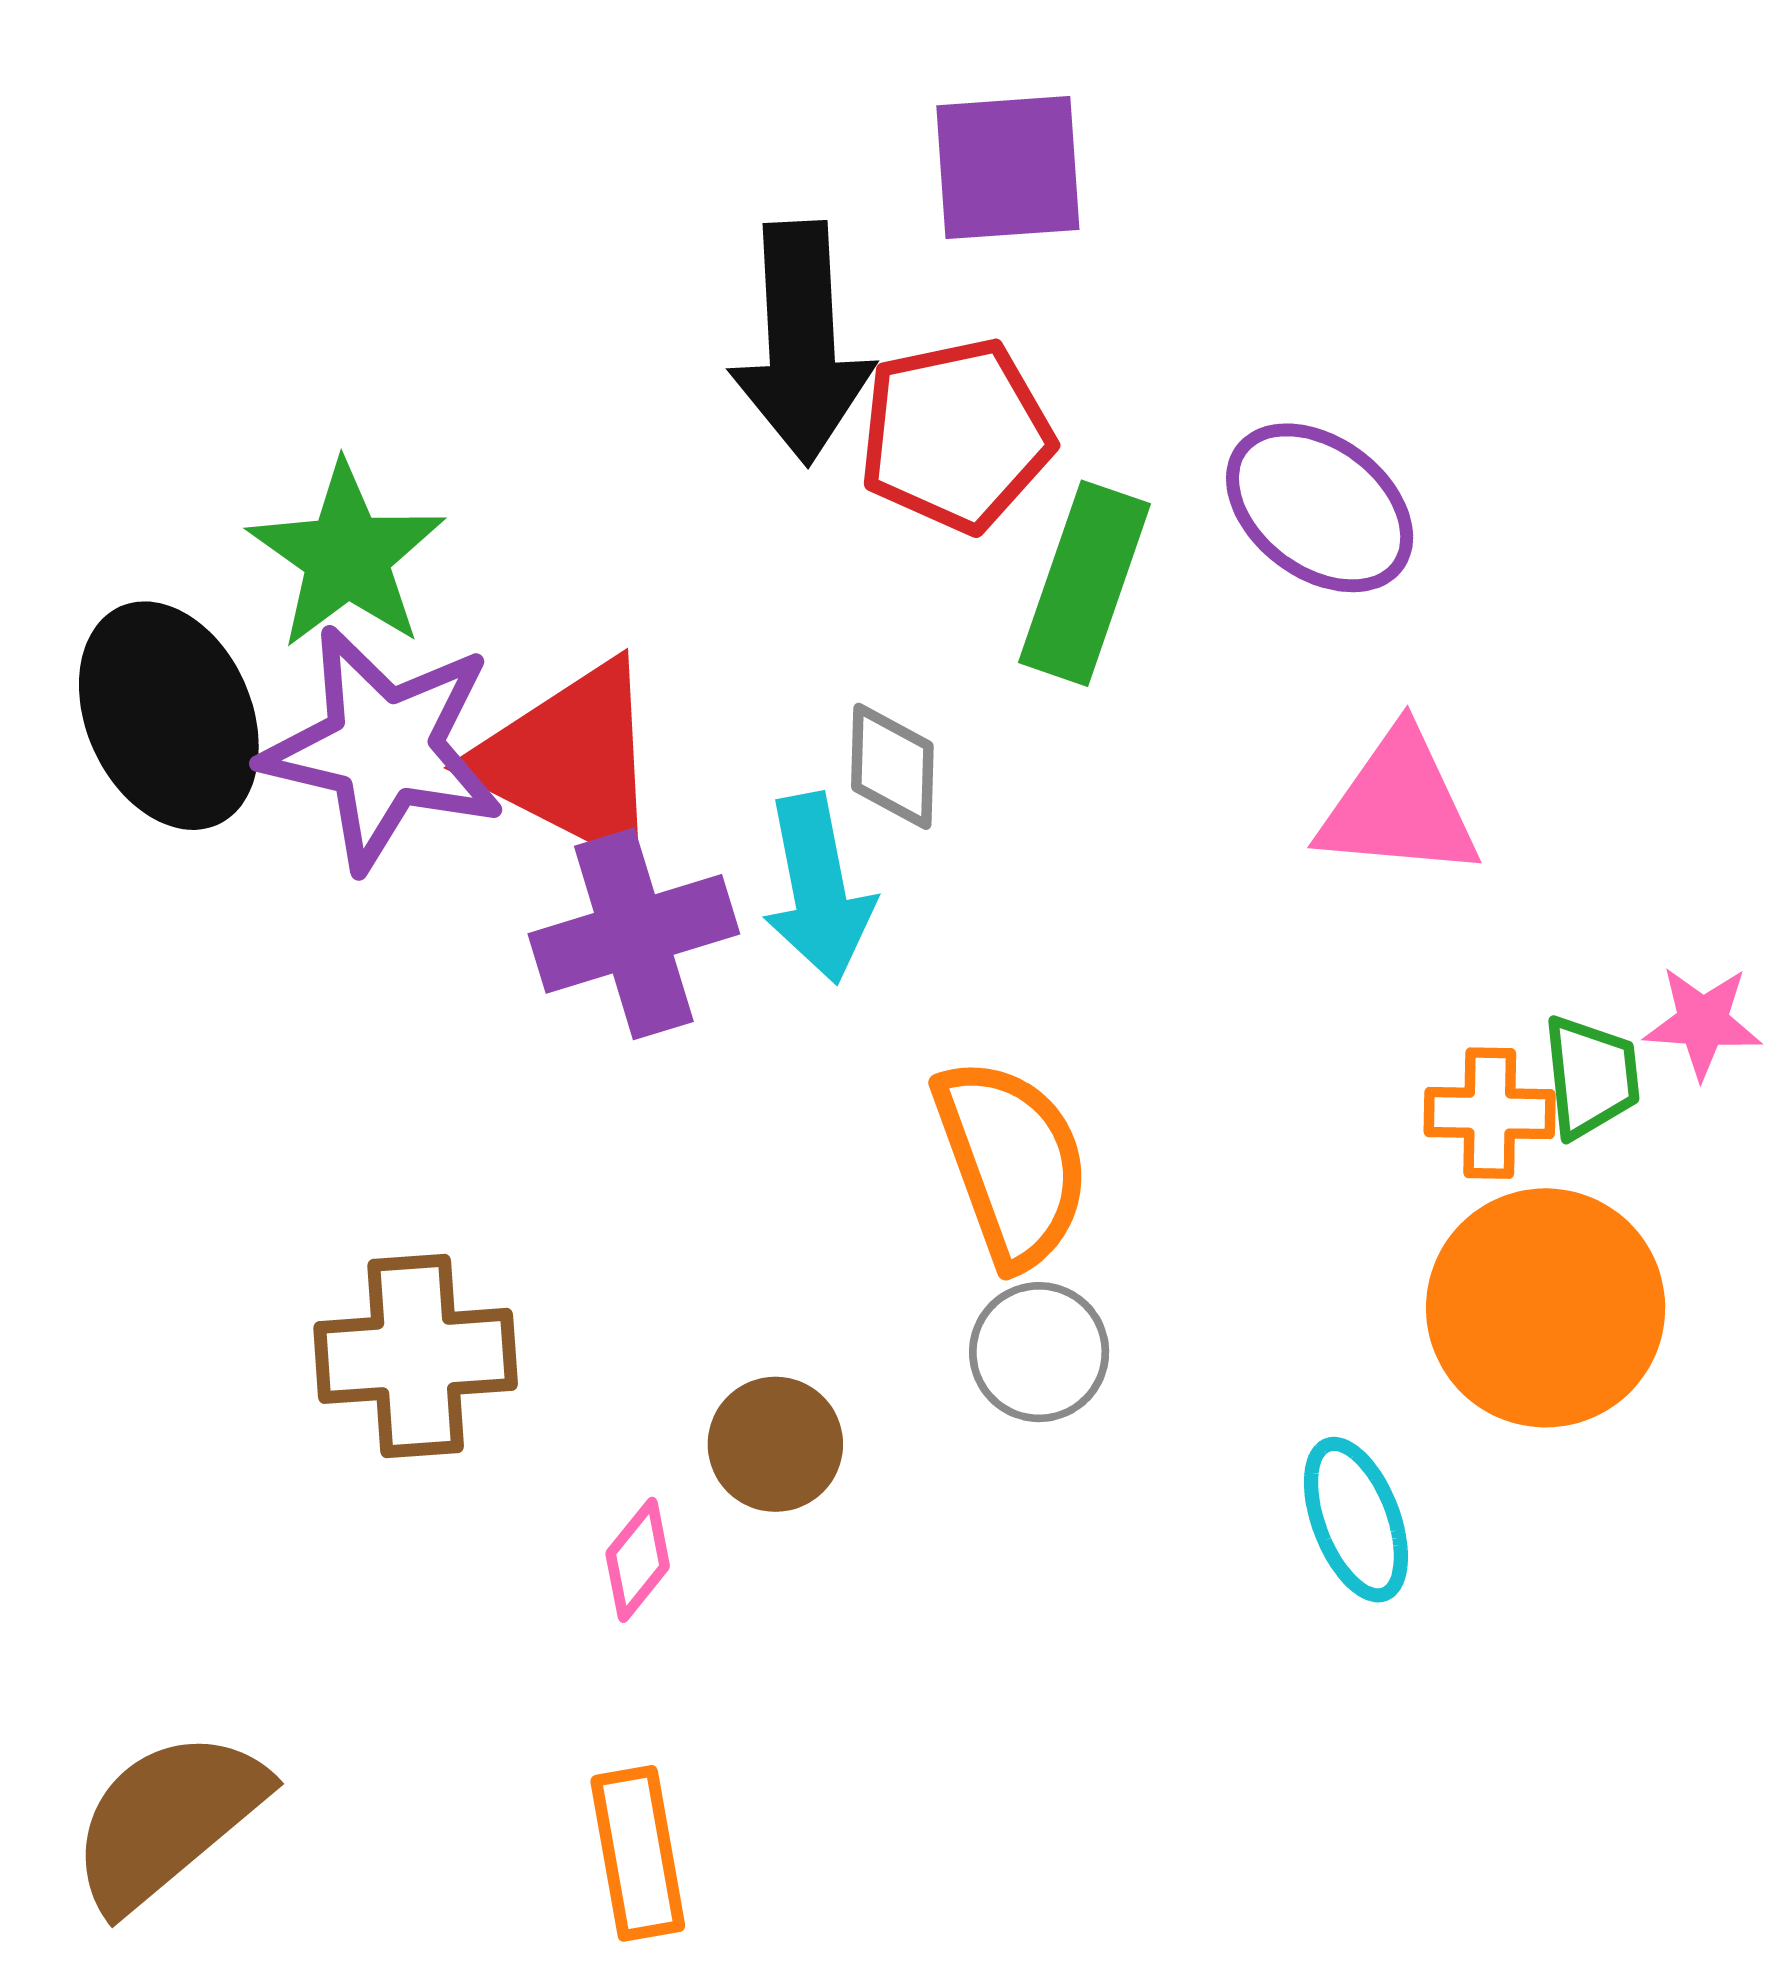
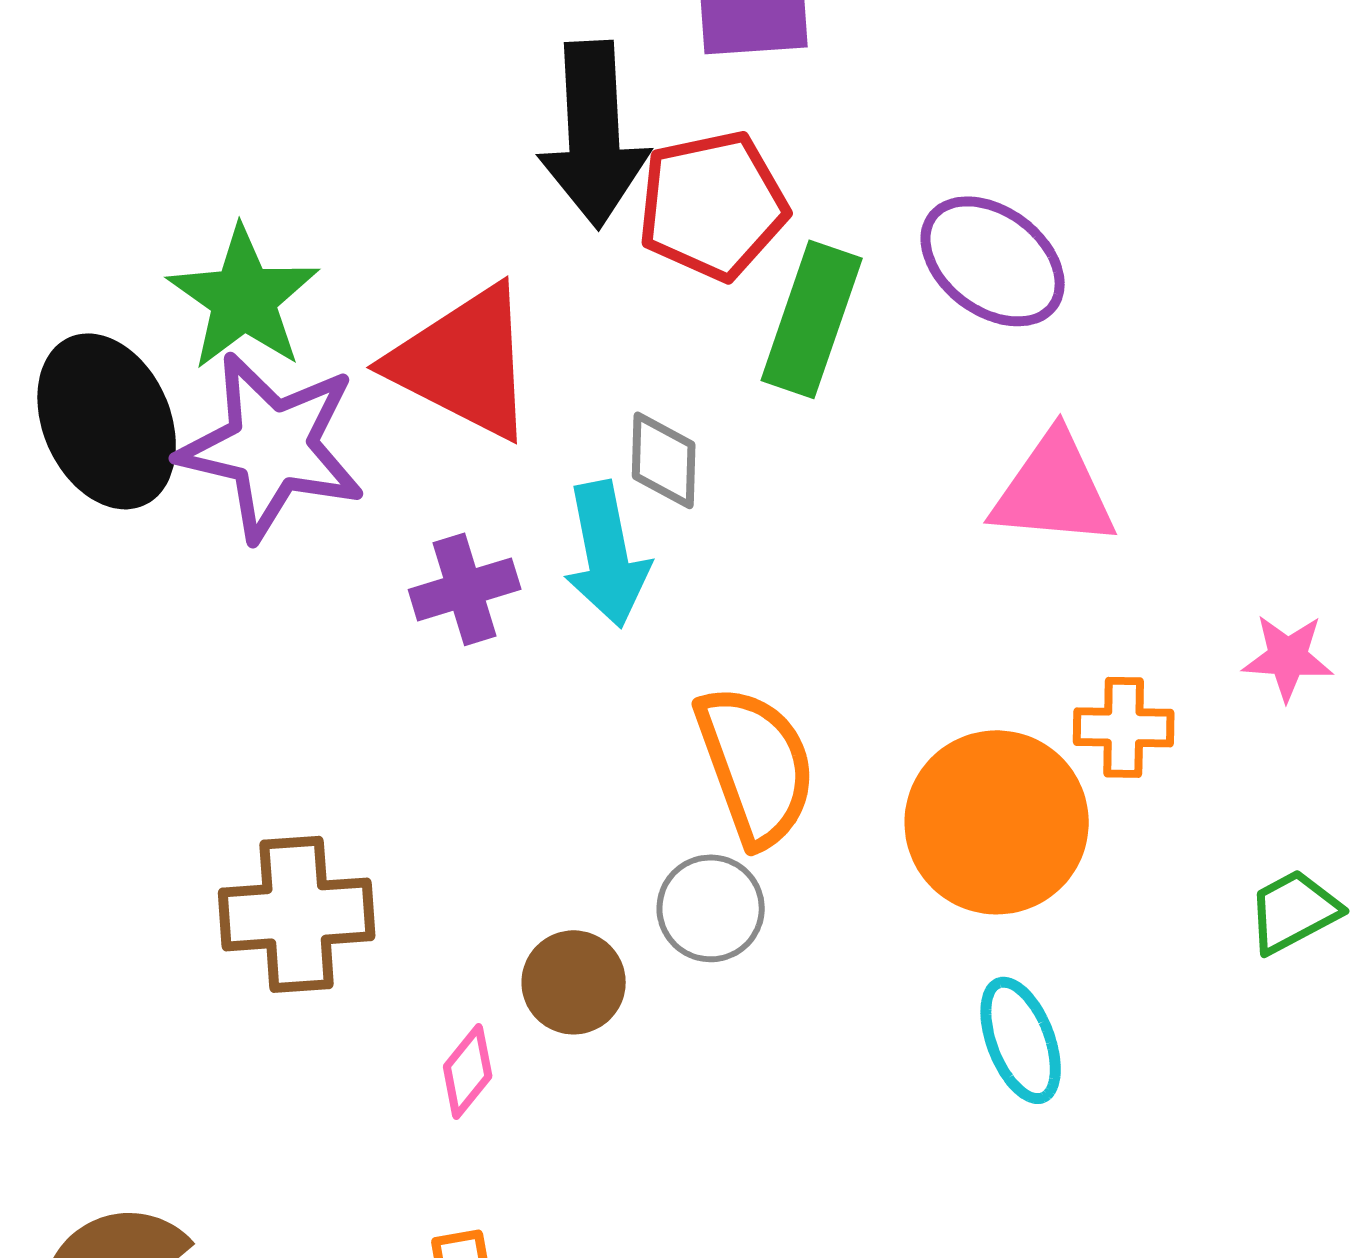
red triangle: (570, 761) -> (464, 362), moved
purple cross: (634, 934) -> (465, 589), size x0.7
green trapezoid: (1591, 1077) -> (1294, 911), moved, turned -112
orange circle: (1546, 1308) -> (997, 822), moved
gray circle: (1039, 1352) -> (711, 908), moved

